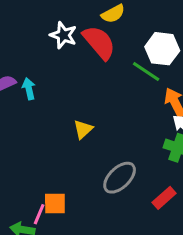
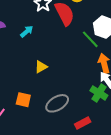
cyan arrow: (29, 89) -> (27, 31), moved, turned 48
orange square: (55, 204) -> (23, 100), moved

